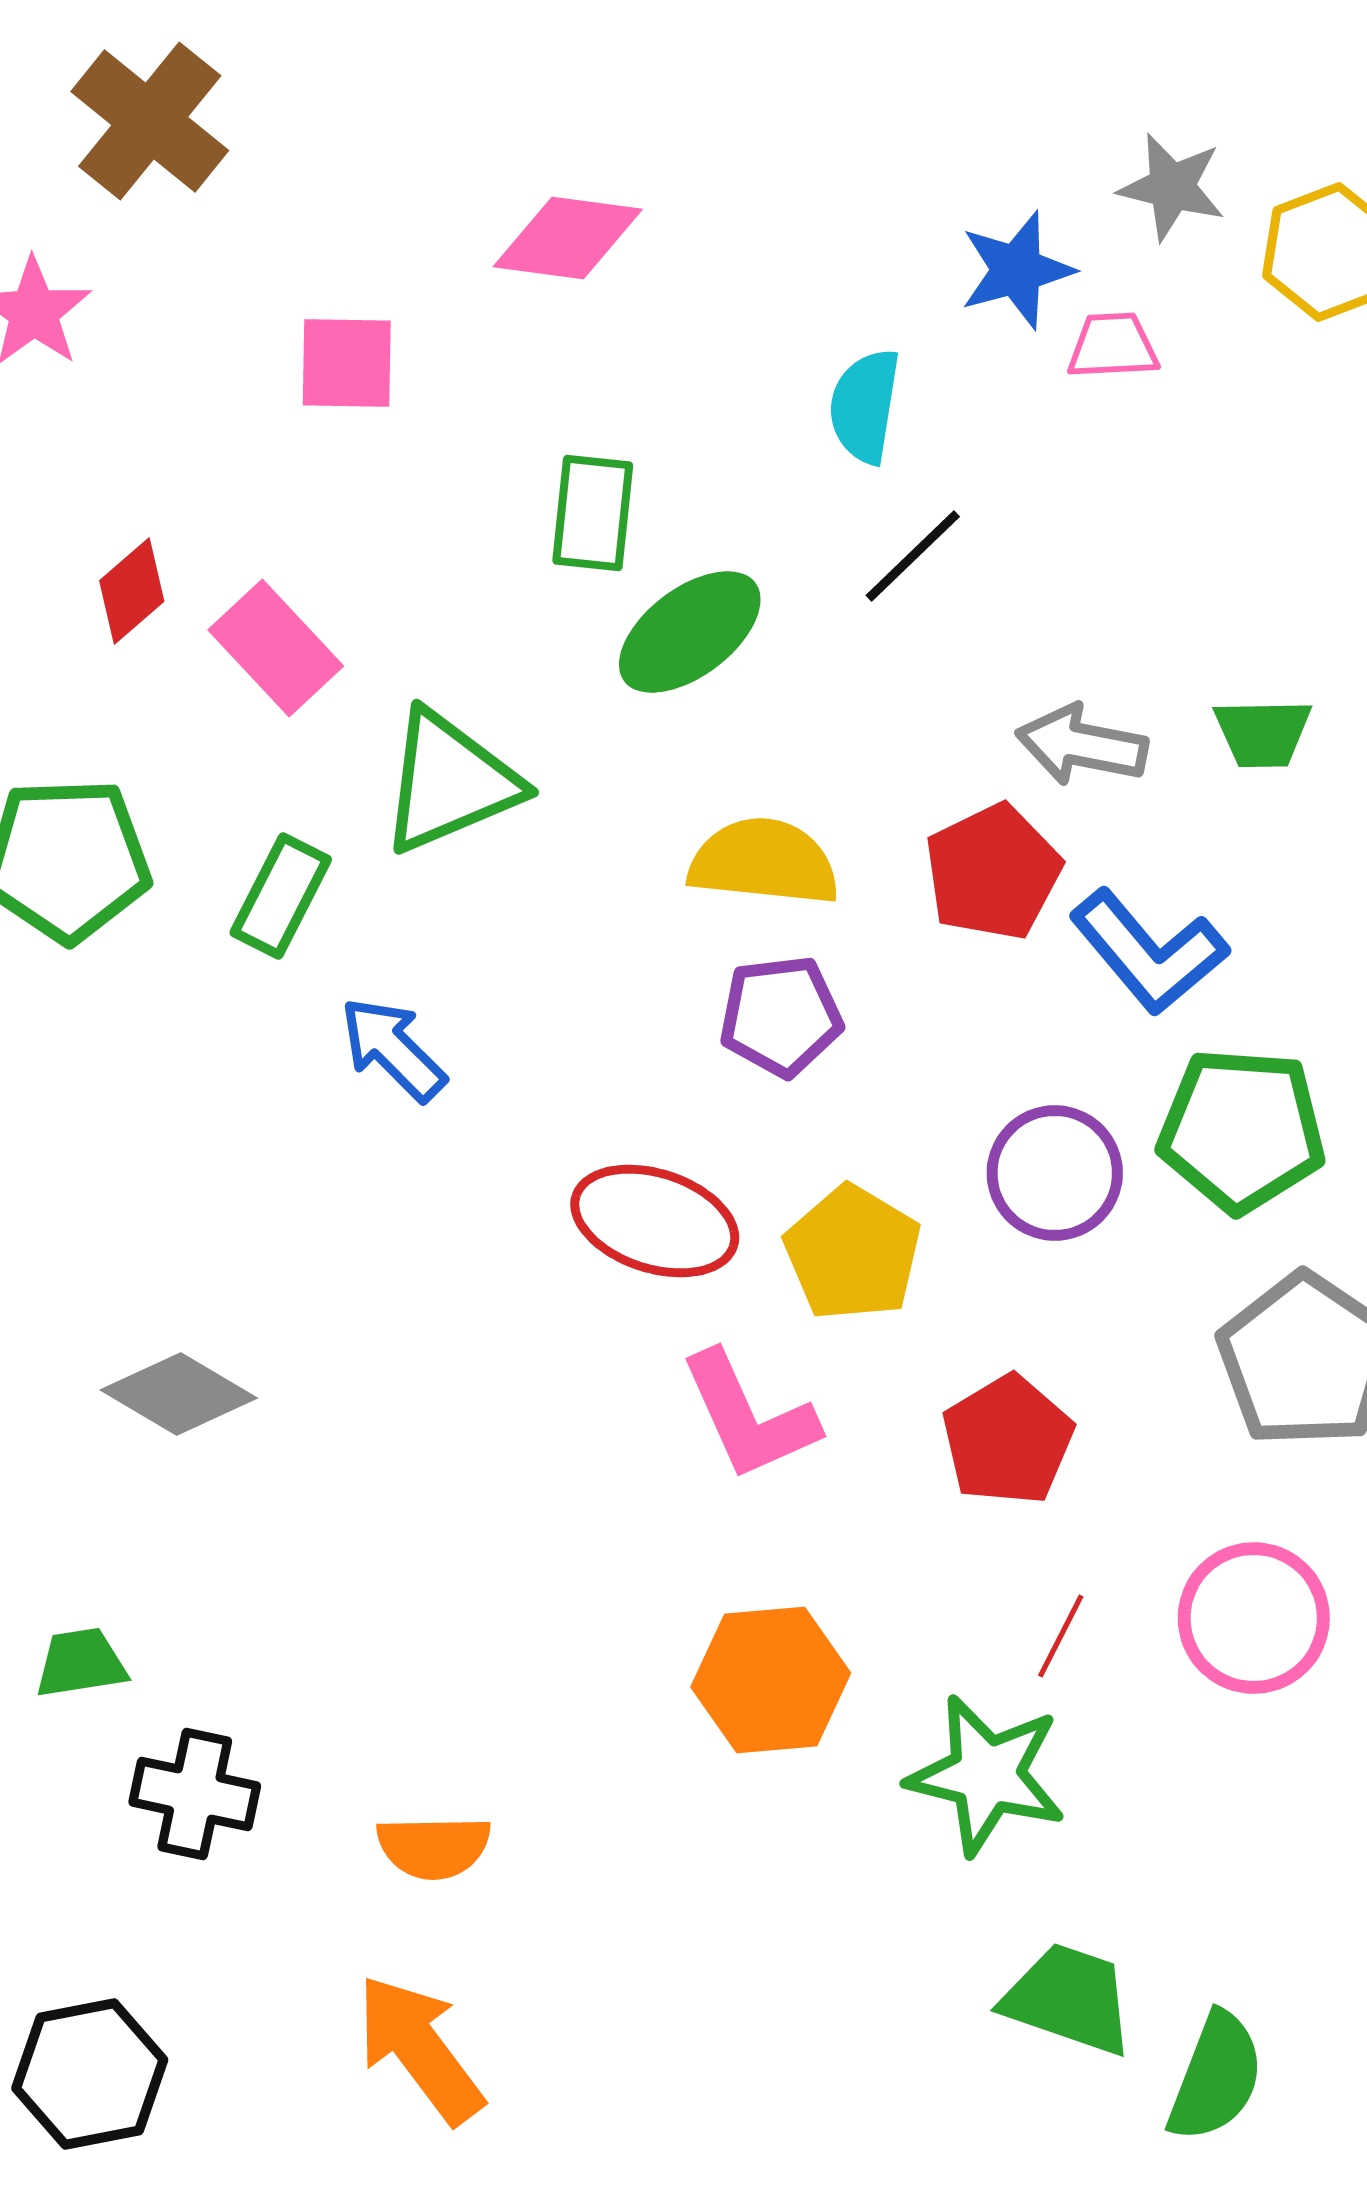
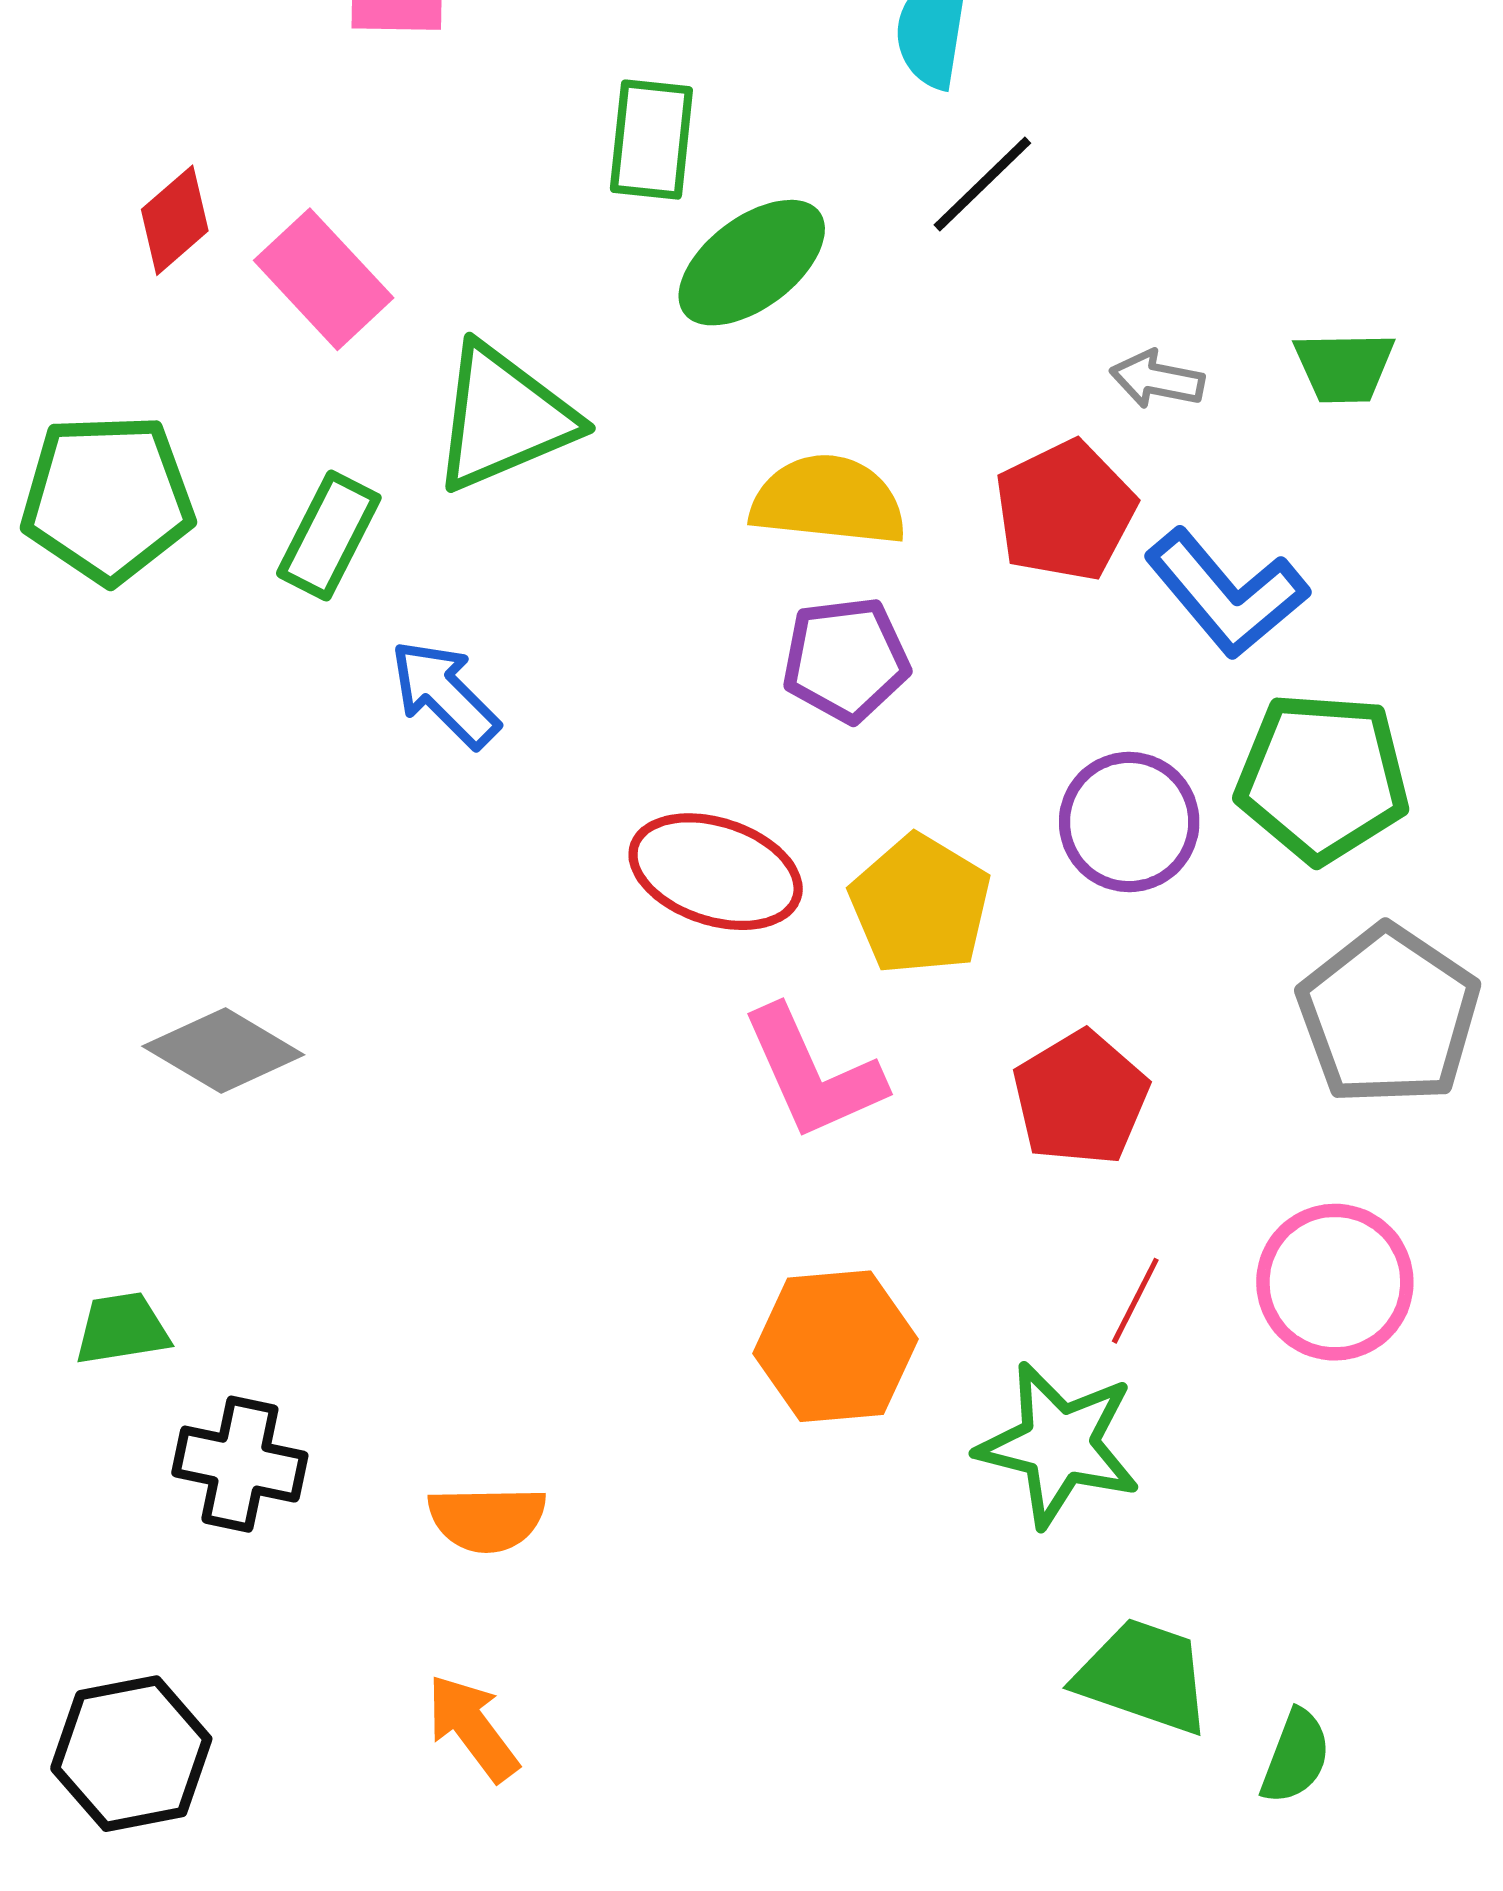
gray arrow: (1082, 745) -> (1157, 379), size x0.7
orange arrow: (420, 2049) -> (473, 1728), size x0.7
green semicircle: (1216, 2077) -> (1296, 1757), size x0.7

